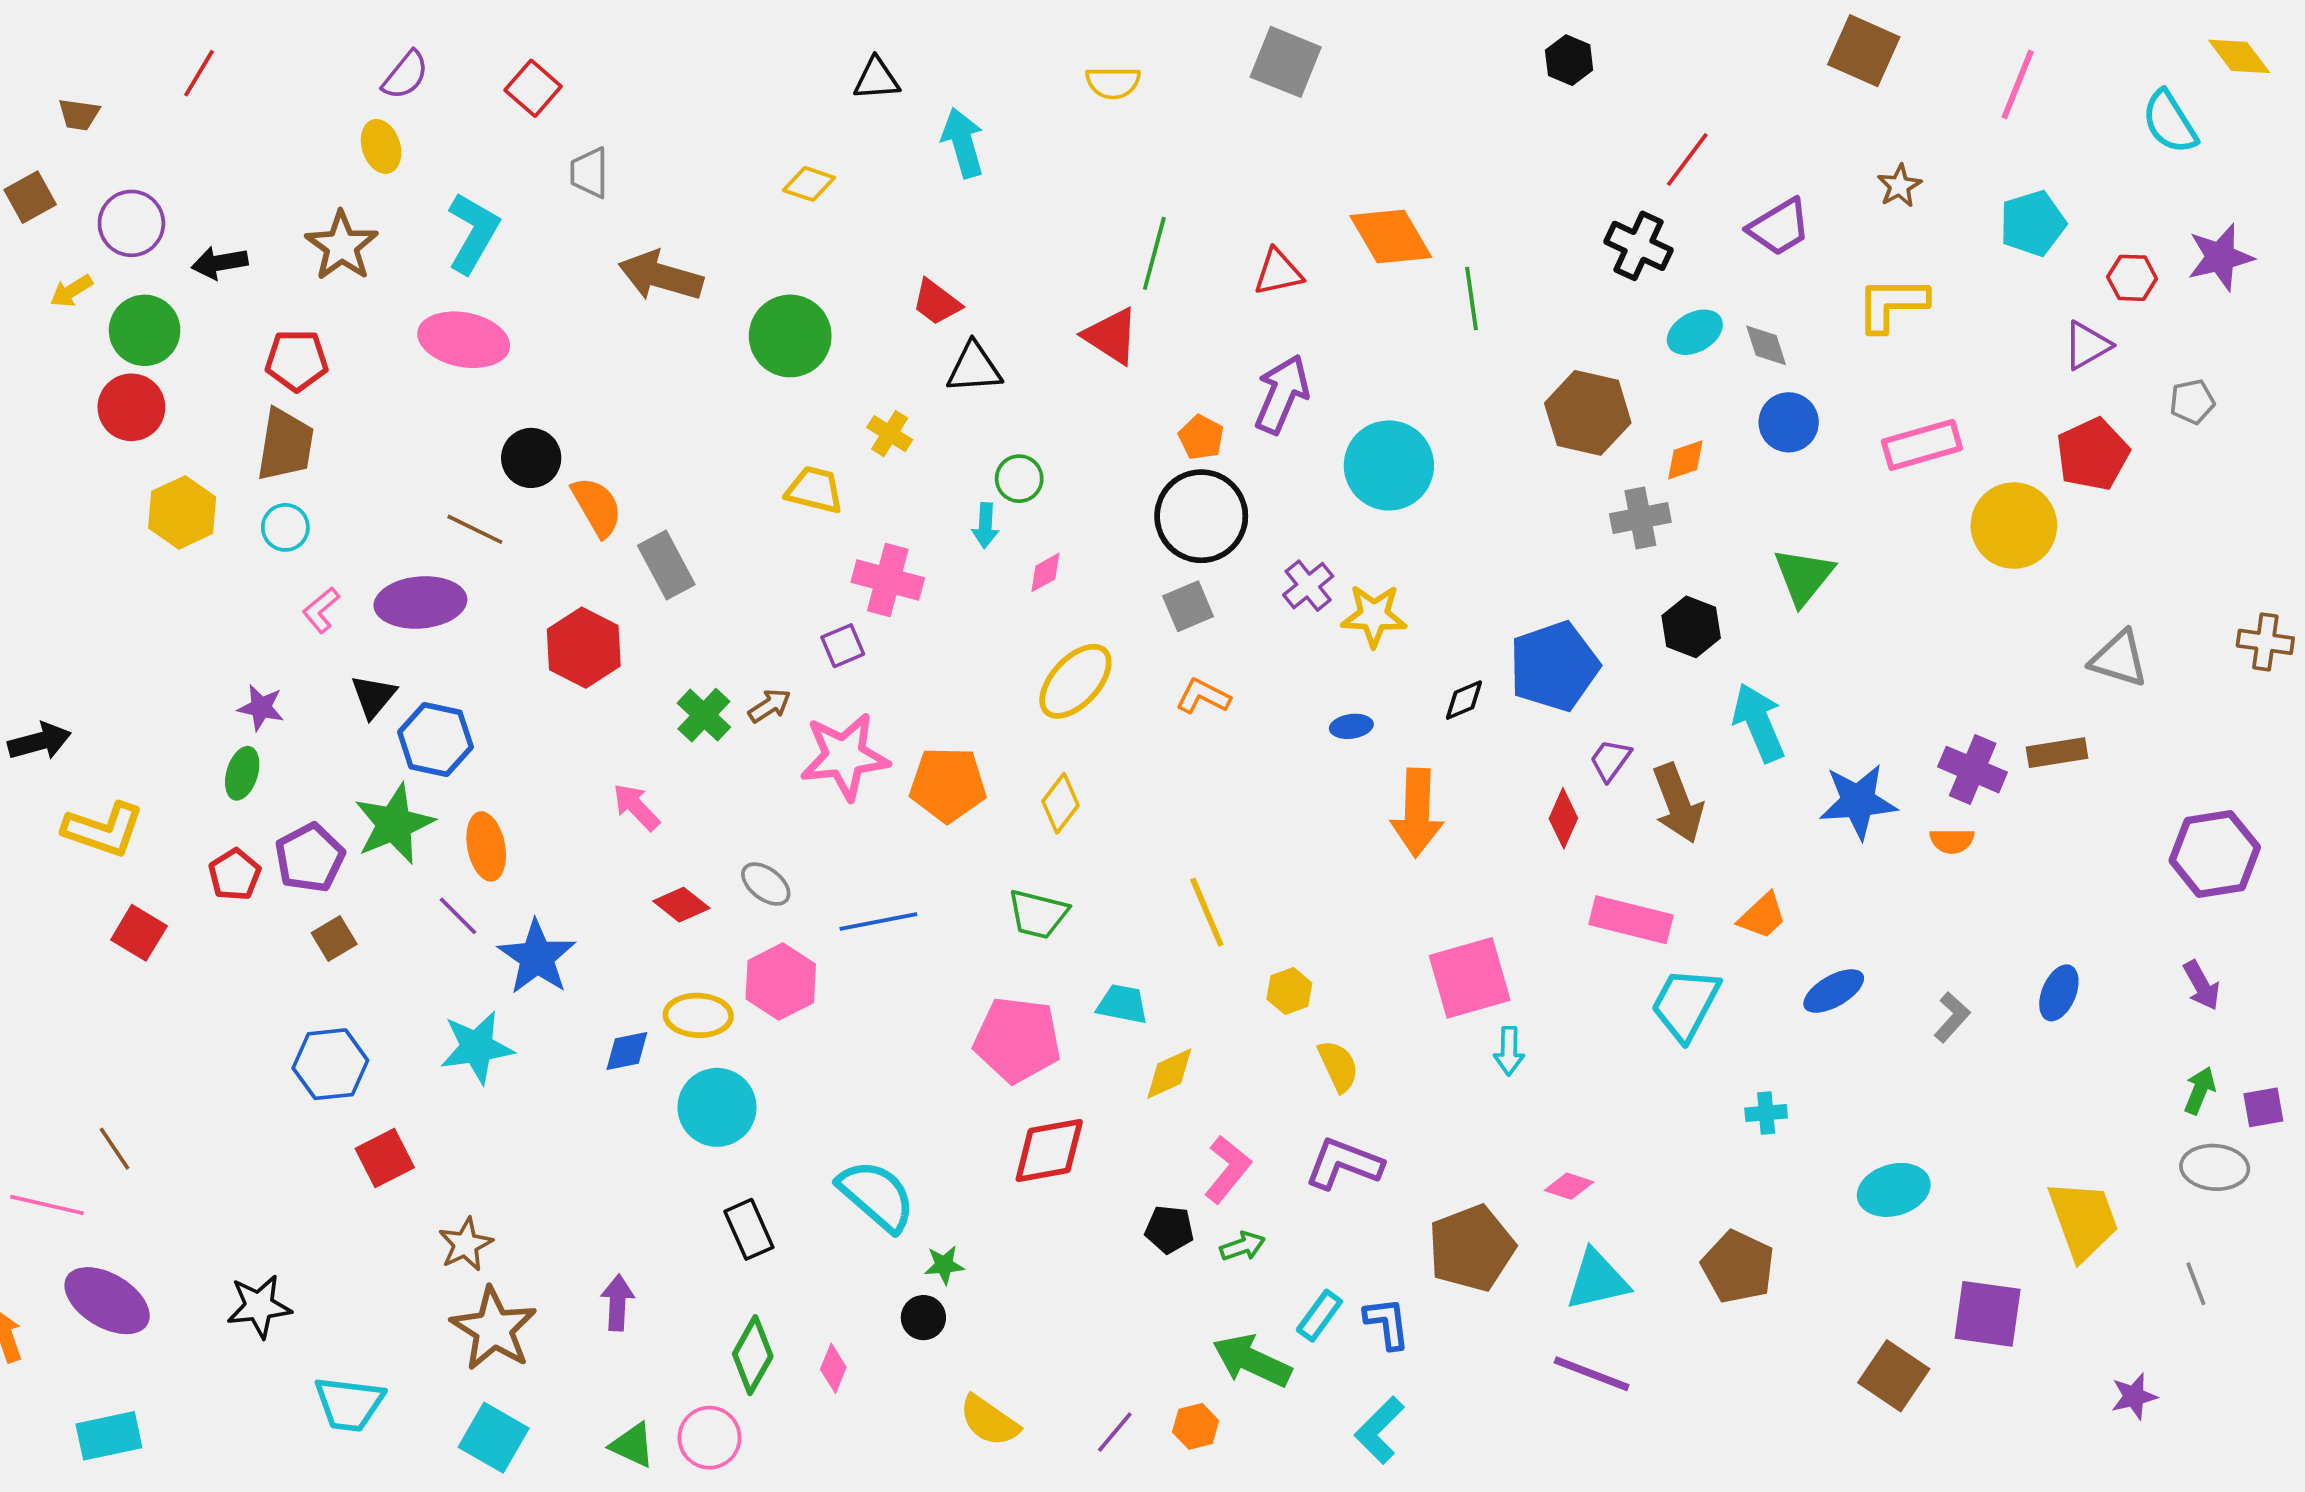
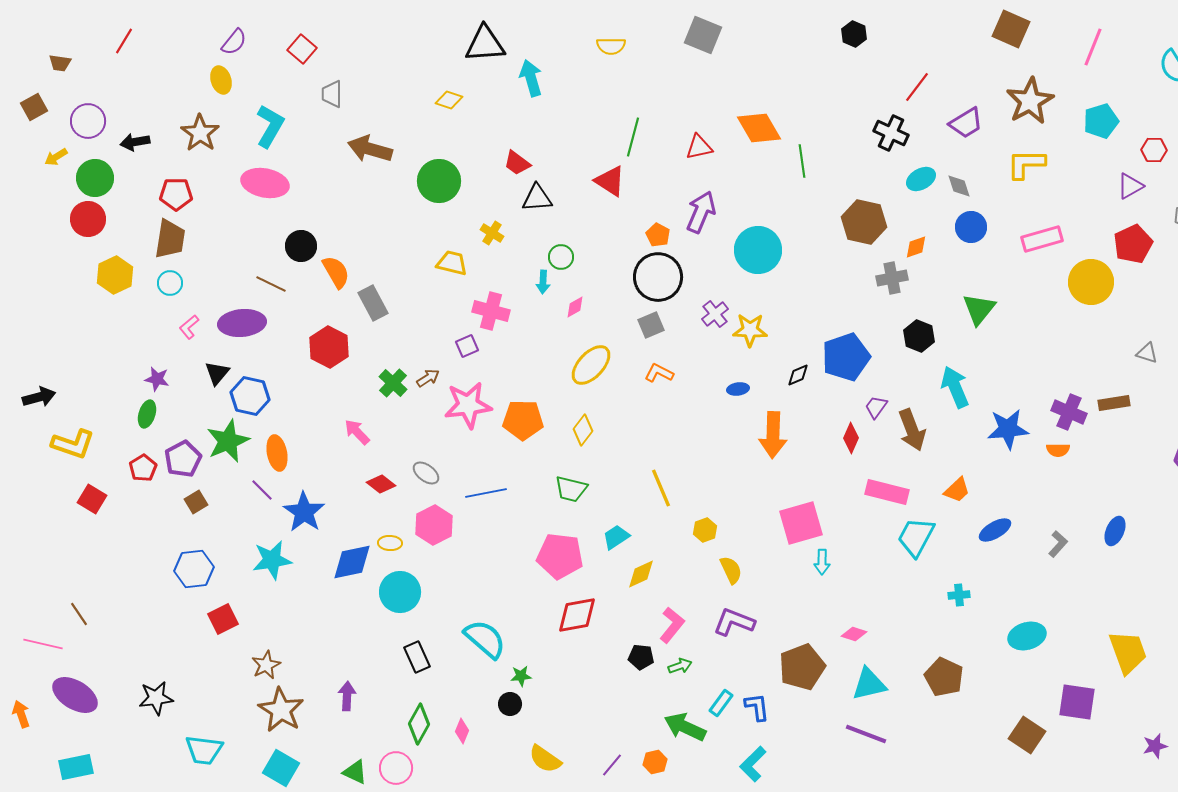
black triangle: (877, 79) -> (485, 44), size x1.6
brown star: (1899, 186) -> (1030, 101), size x2.0
gray triangle: (2119, 659) -> (1147, 353), size x0.7
cyan trapezoid: (1122, 1004) -> (616, 537), turned -44
yellow ellipse: (698, 1015) -> (390, 543), size x0.7
blue diamond: (627, 1051) -> (352, 562), size x1.6

